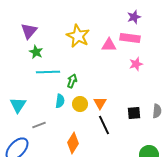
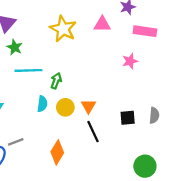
pink rectangle: (130, 38) -> (145, 31), moved
pink triangle: (109, 45) -> (102, 24), moved
gray line: (39, 125) -> (16, 142), moved

